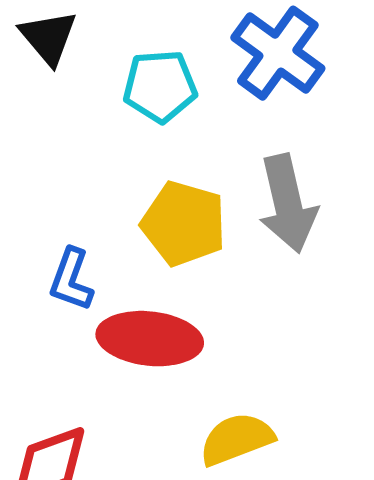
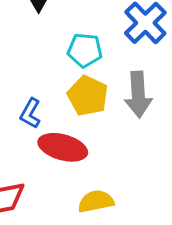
cyan pentagon: (160, 86) -> (85, 50), moved

